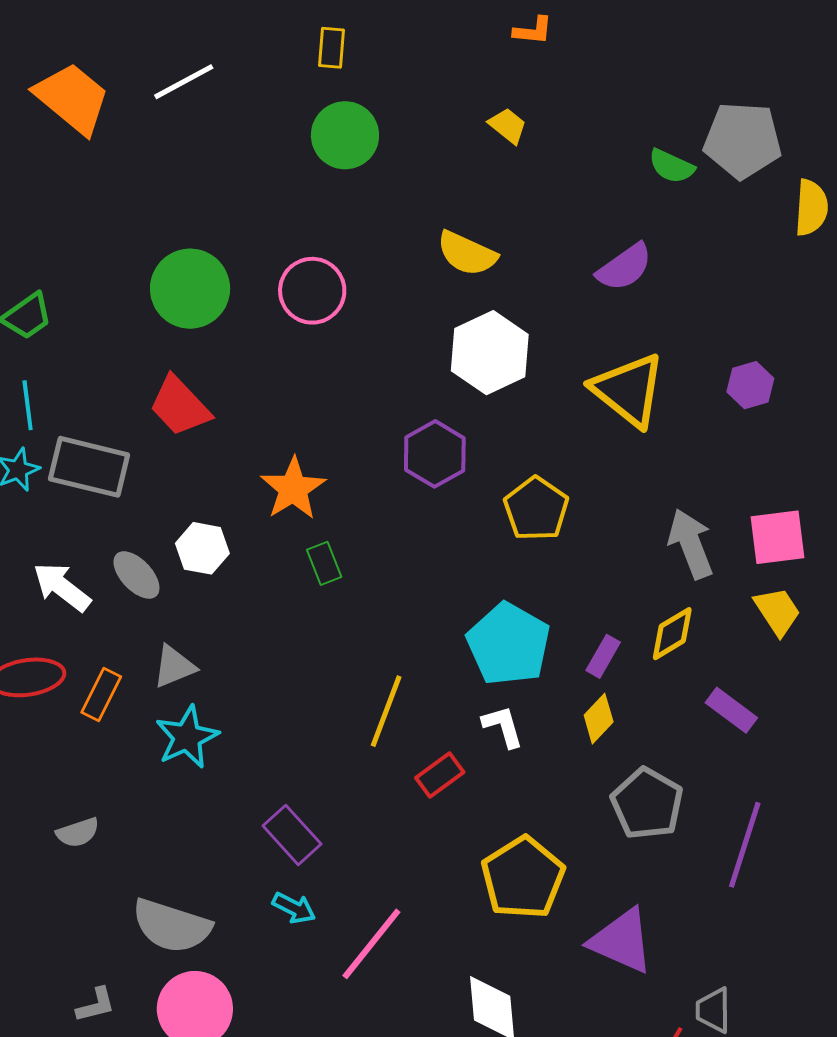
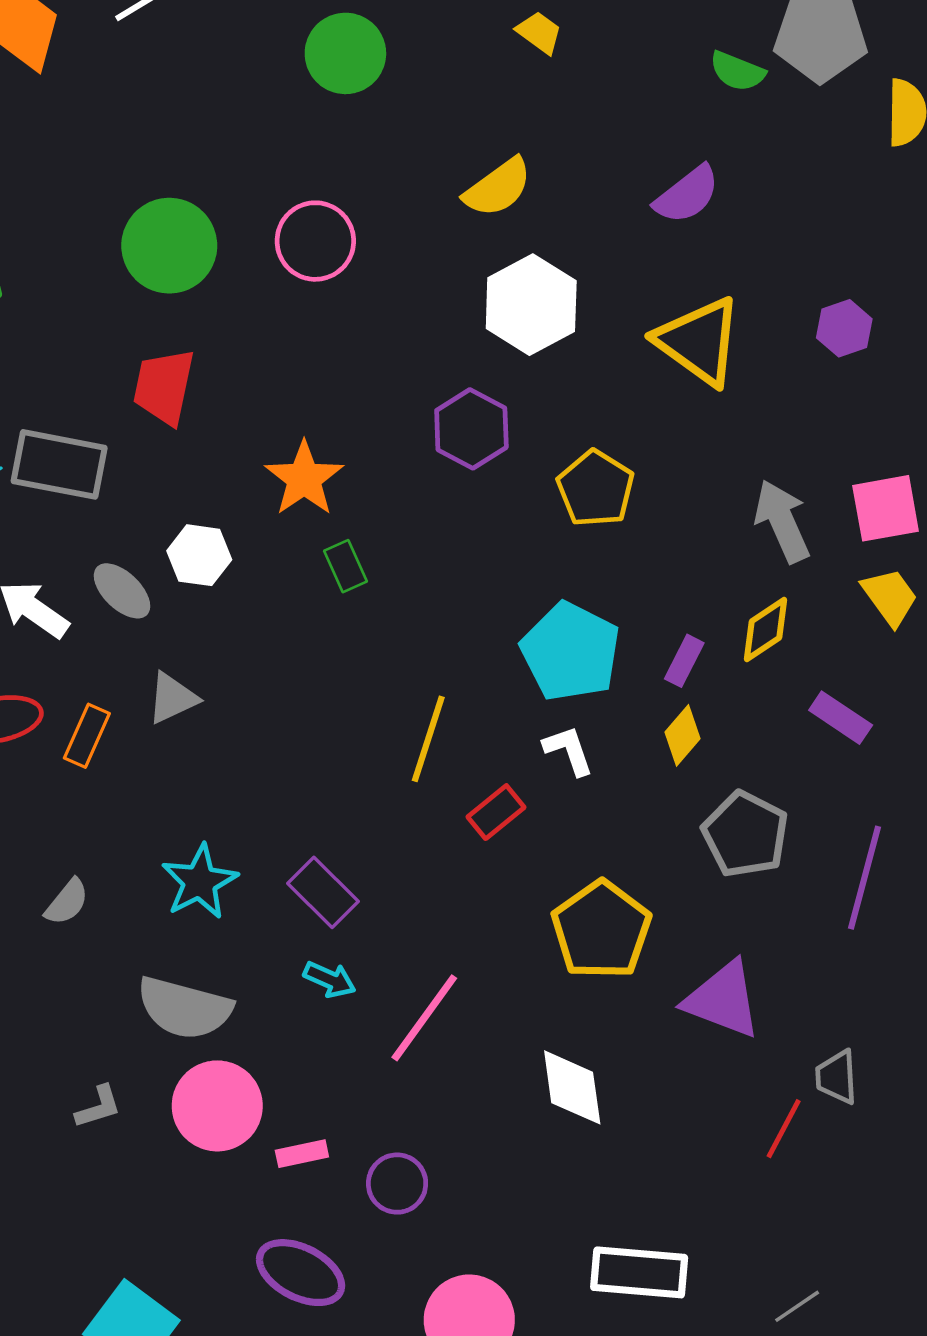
yellow semicircle: (467, 253) -> (498, 188), turned -58
red trapezoid: (180, 406) -> (164, 387), turned 58
cyan star: (187, 737) -> (200, 882), moved
gray semicircle: (78, 833) -> (67, 902), turned -30

